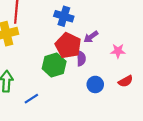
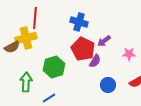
purple semicircle: (81, 58) -> (95, 61), turned 32
green hexagon: (54, 65) -> (54, 67), moved

